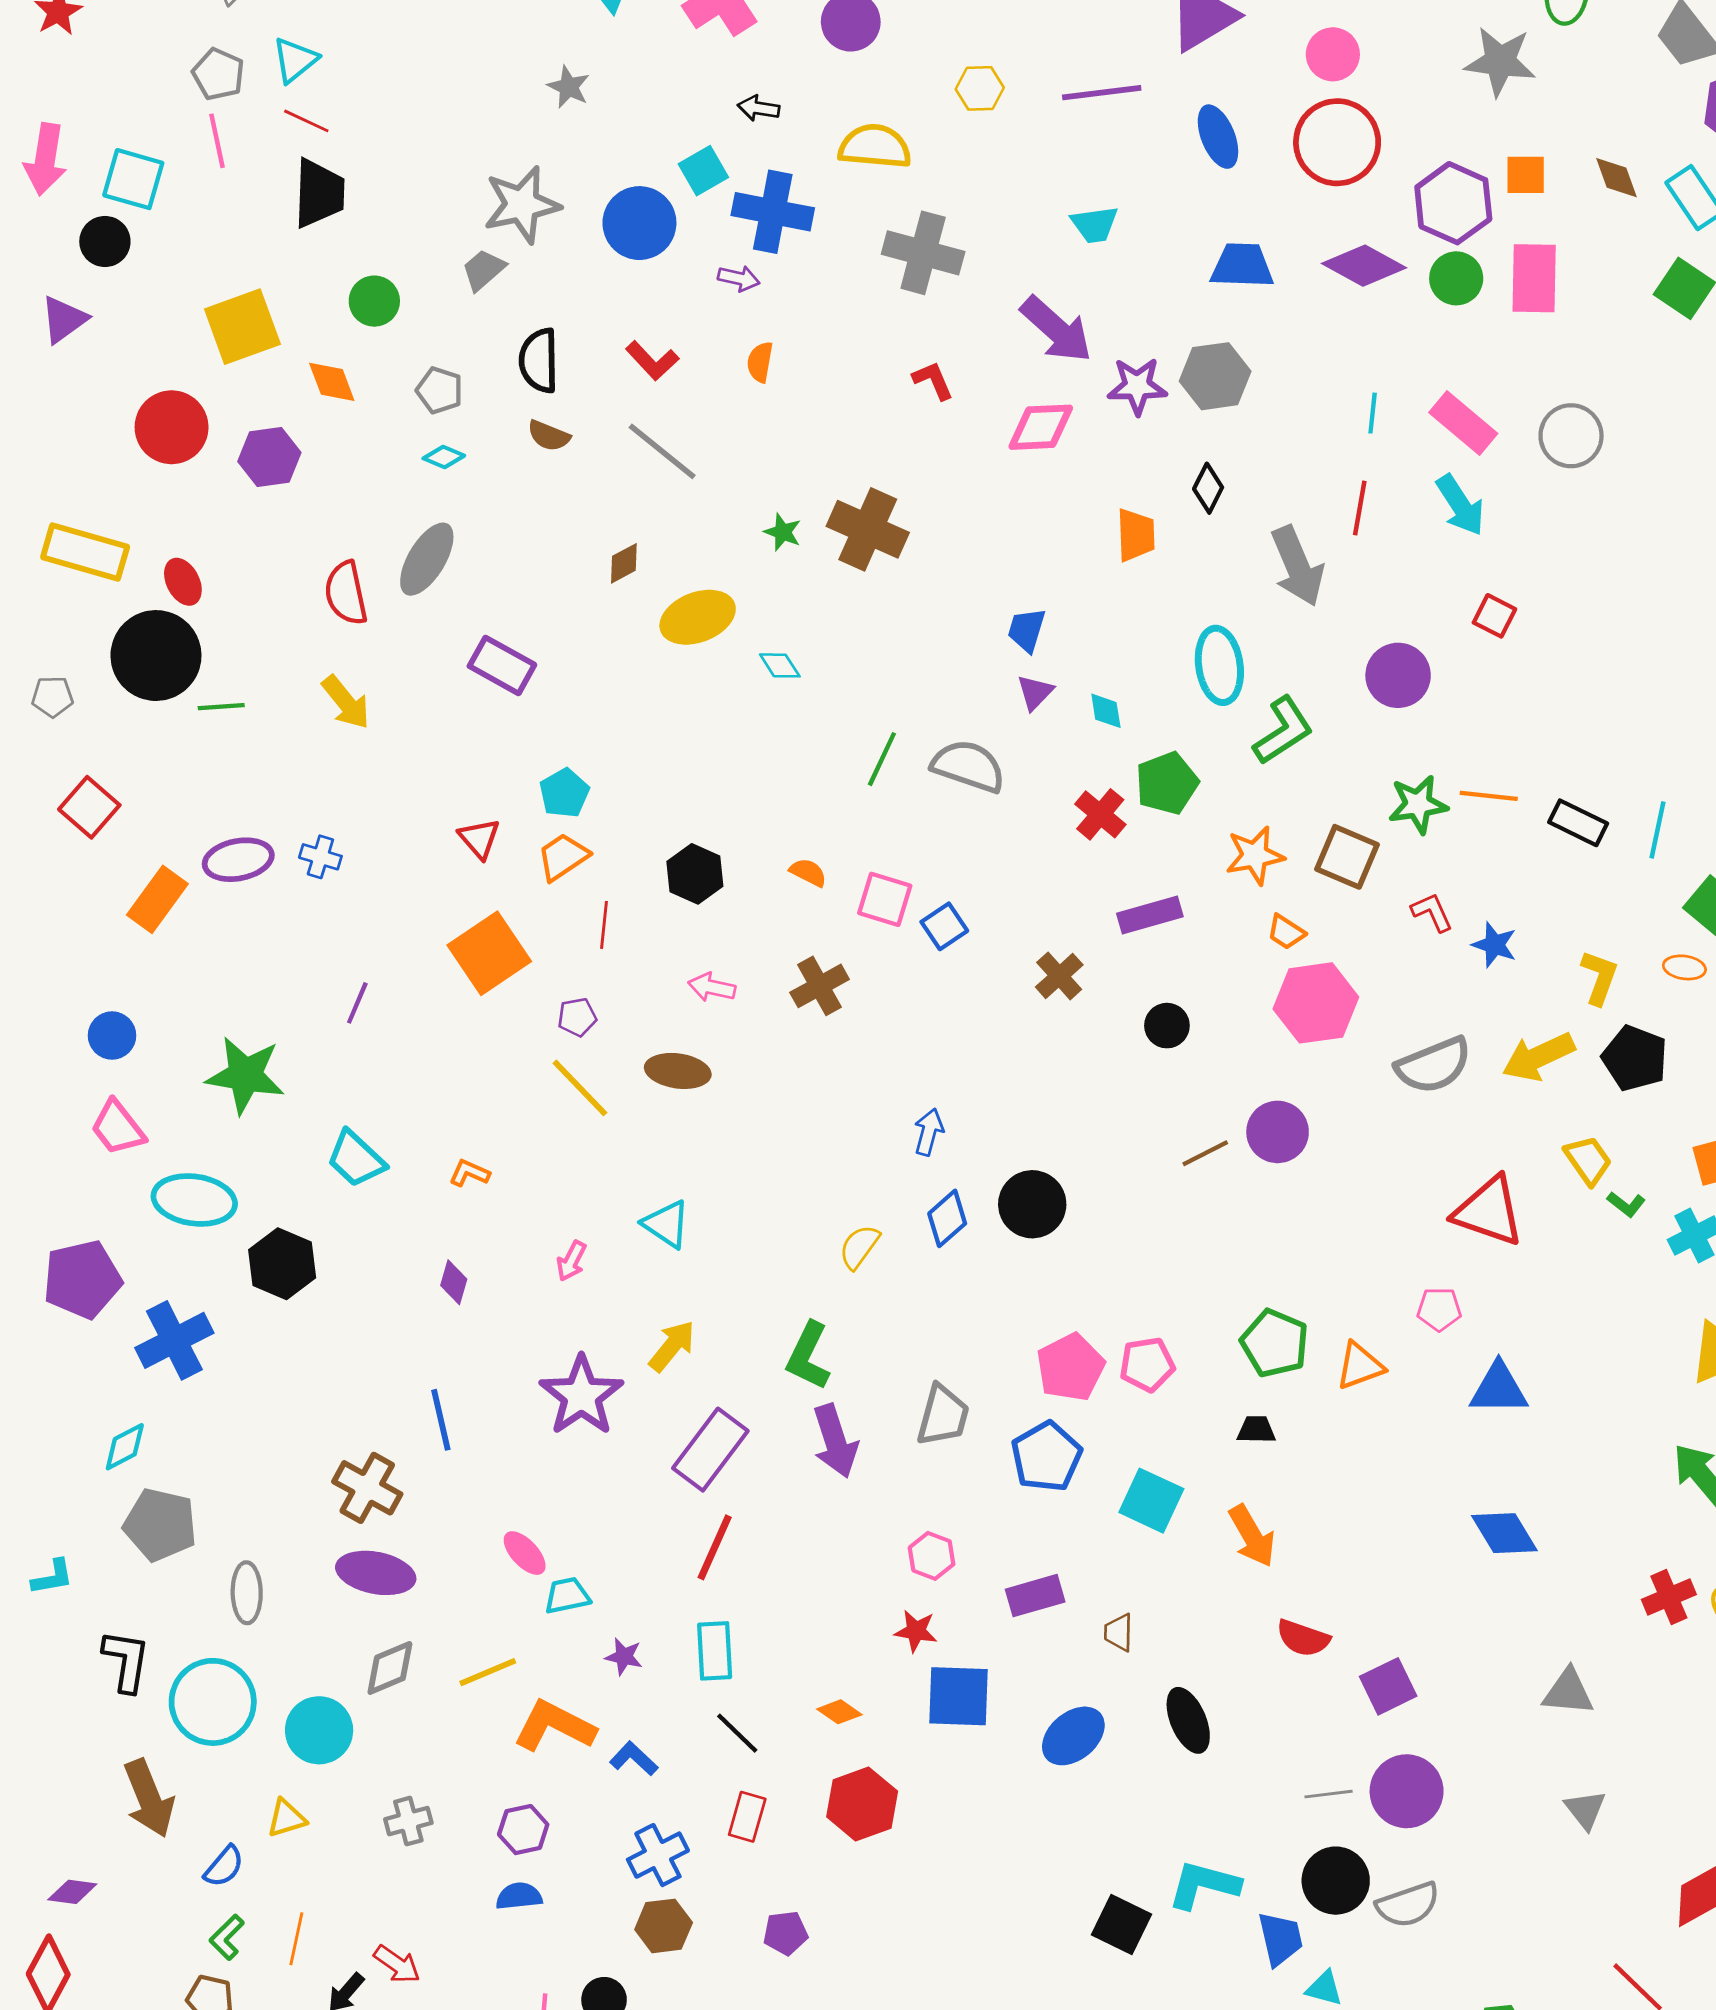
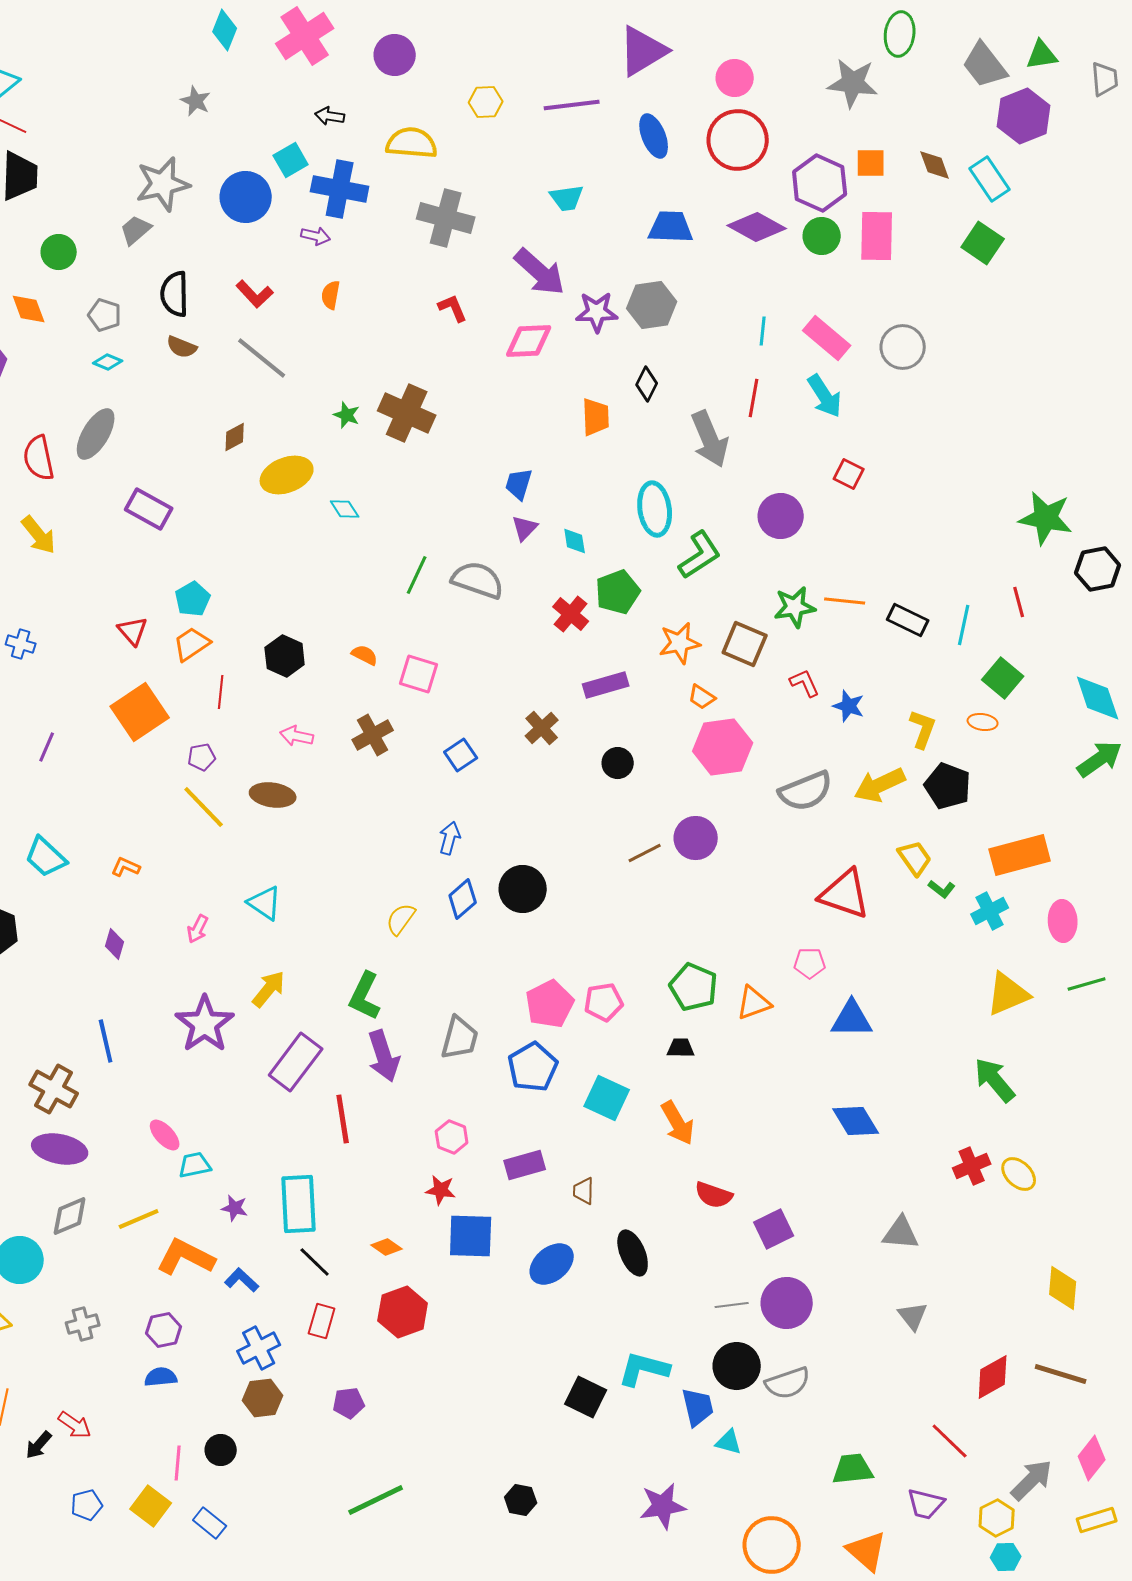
blue square: (944, 926) -> (461, 755), moved
red line: (715, 1547) -> (343, 1119), moved, turned -33
cyan rectangle: (715, 1651) -> (299, 1204), size x1.4

